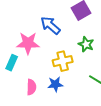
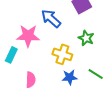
yellow cross: (63, 61) -> (62, 54), turned 30
blue star: (55, 84) -> (70, 77), moved

